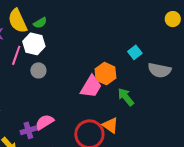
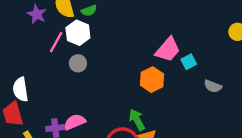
gray semicircle: (160, 70) -> (213, 86), size x0.7
pink trapezoid: (91, 87) -> (168, 50), moved
green arrow: (126, 97) -> (137, 120), moved

